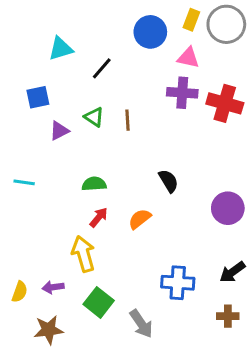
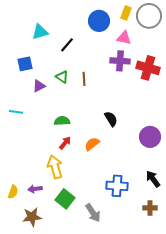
cyan line: (24, 182) -> (16, 112), moved
black arrow: (232, 272) -> (153, 179), turned 90

